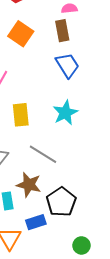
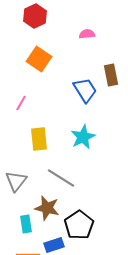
brown rectangle: (62, 31) -> (111, 75), moved

